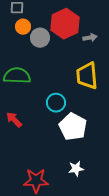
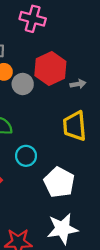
cyan circle: (56, 103) -> (26, 156), moved
white star: (76, 169) -> (62, 229), size x1.8

